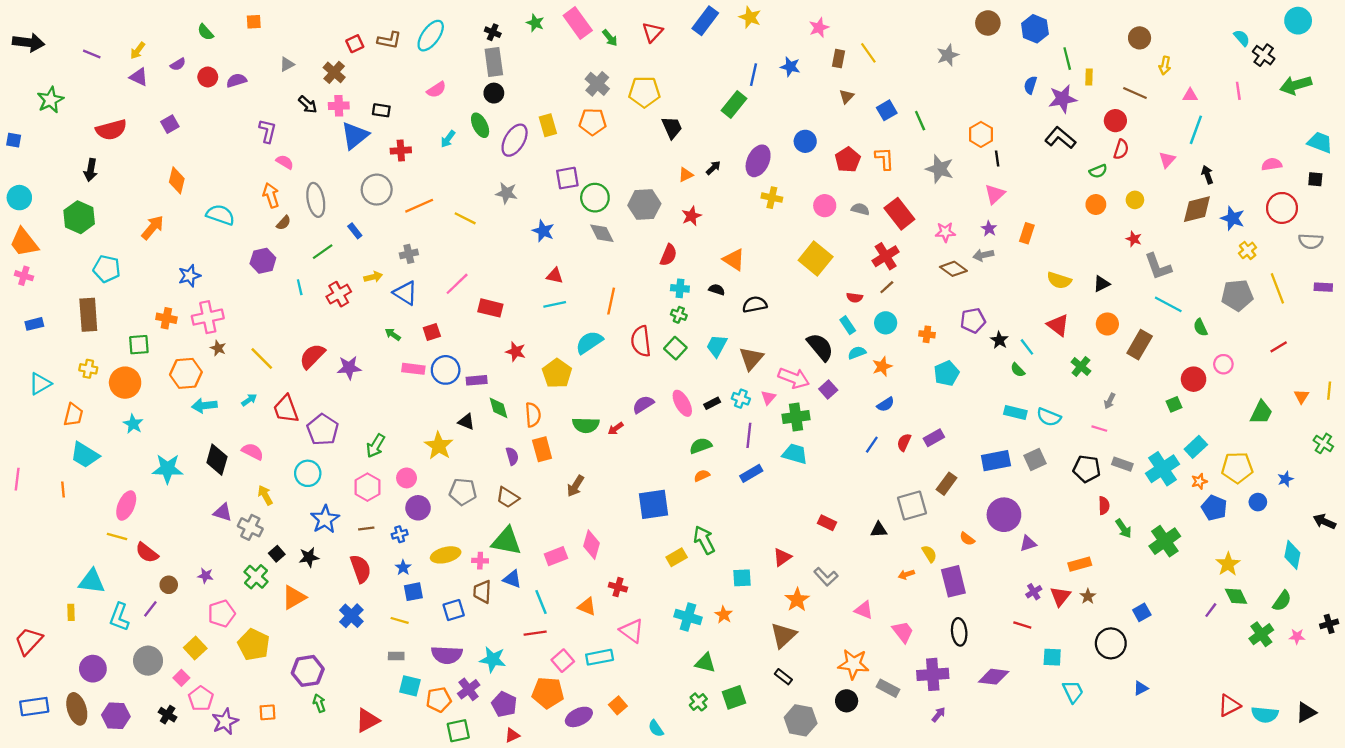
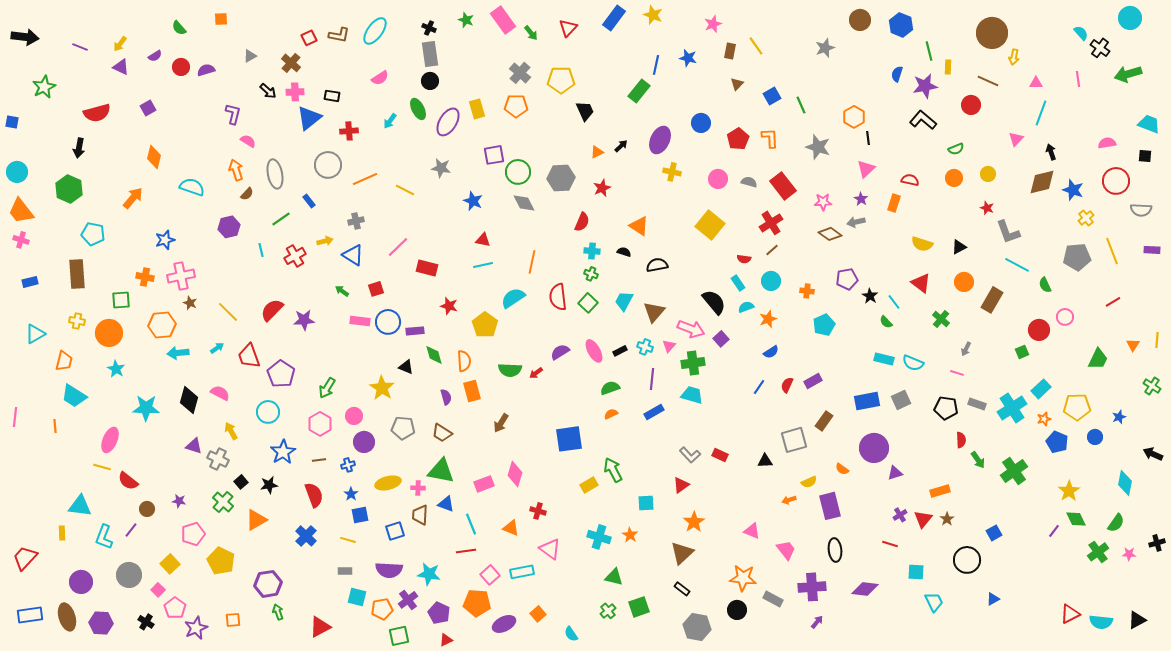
brown circle: (1140, 38) -> (992, 33), size x1.6
red semicircle: (1121, 149) -> (910, 180), moved, turned -96
yellow semicircle: (929, 554) -> (809, 482), turned 98
gray L-shape: (826, 577) -> (690, 455), moved

